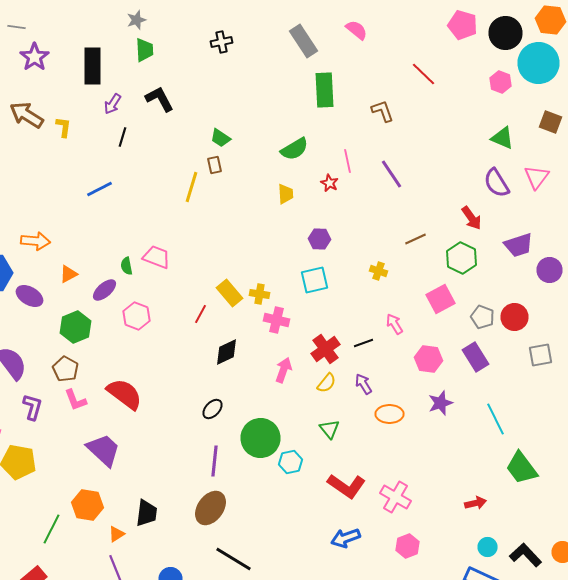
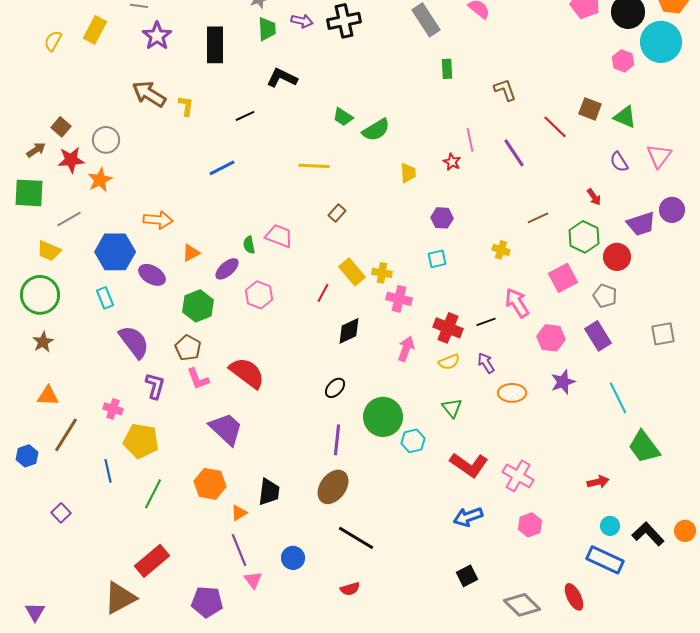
black cross: (222, 42) -> (344, 21), size x1.5
red line: (424, 74) -> (555, 127), moved
green rectangle: (324, 90) -> (447, 69), size x0.6
black L-shape: (160, 99) -> (282, 78), turned -36
purple arrow: (112, 104) -> (302, 21), moved, turned -110
brown square: (550, 122) -> (590, 109), moved
black line: (122, 137) -> (245, 116), turned 48
green semicircle: (294, 149) -> (376, 130), moved
brown rectangle: (214, 165) -> (337, 213), moved, turned 54
purple semicircle: (496, 183) -> (619, 162), size x0.7
yellow line: (192, 187) -> (314, 166), turned 76
red arrow: (472, 218) -> (594, 197), size x0.7
purple circle: (550, 270) -> (672, 210), moved
cyan square: (314, 280) -> (437, 259), size x0.7
red circle: (514, 317) -> (617, 257), moved
pink arrow: (394, 324) -> (517, 303), size x1.4
red cross: (326, 349) -> (448, 328), turned -32
yellow semicircle: (326, 383) -> (449, 362), turned 30
green line: (52, 529) -> (153, 494), moved

